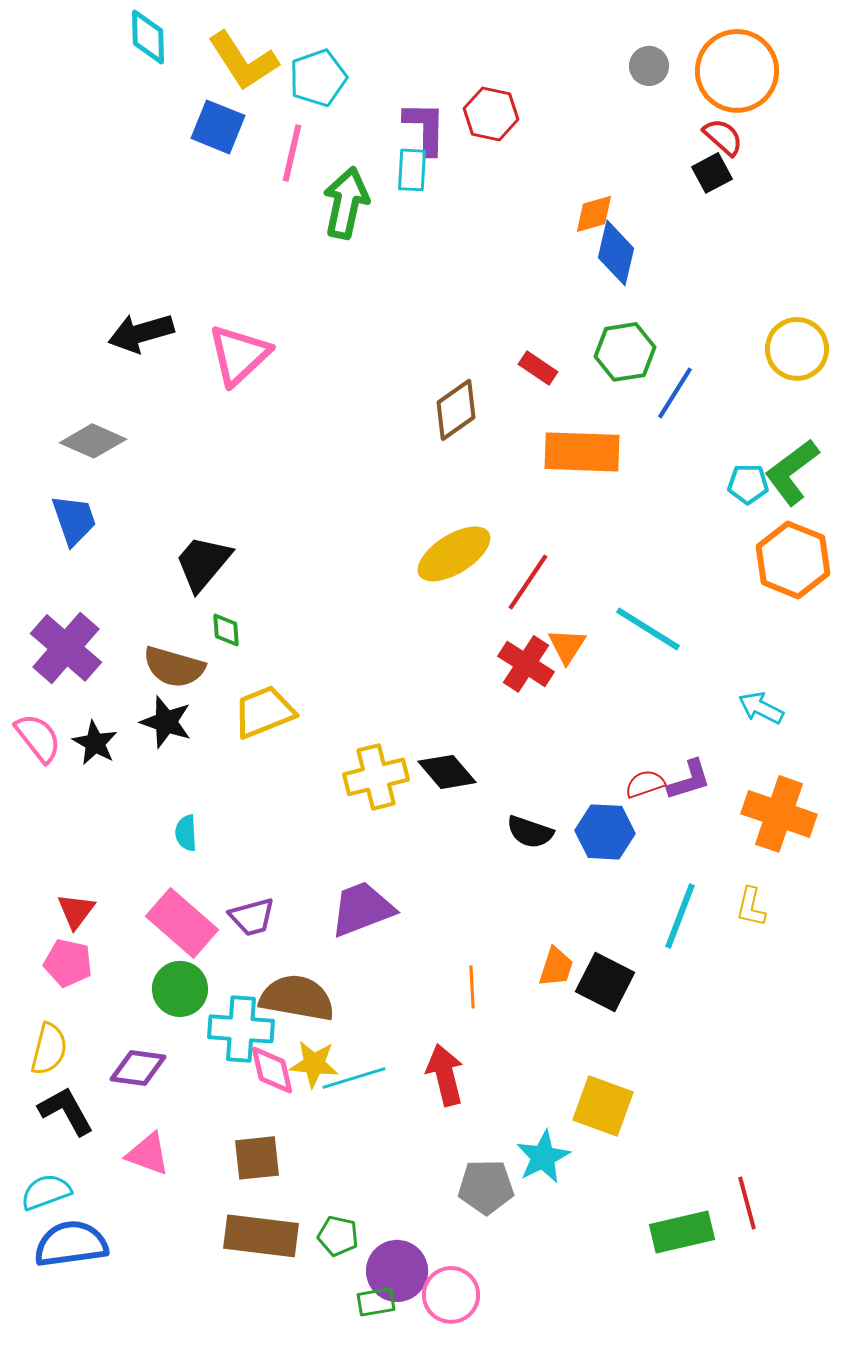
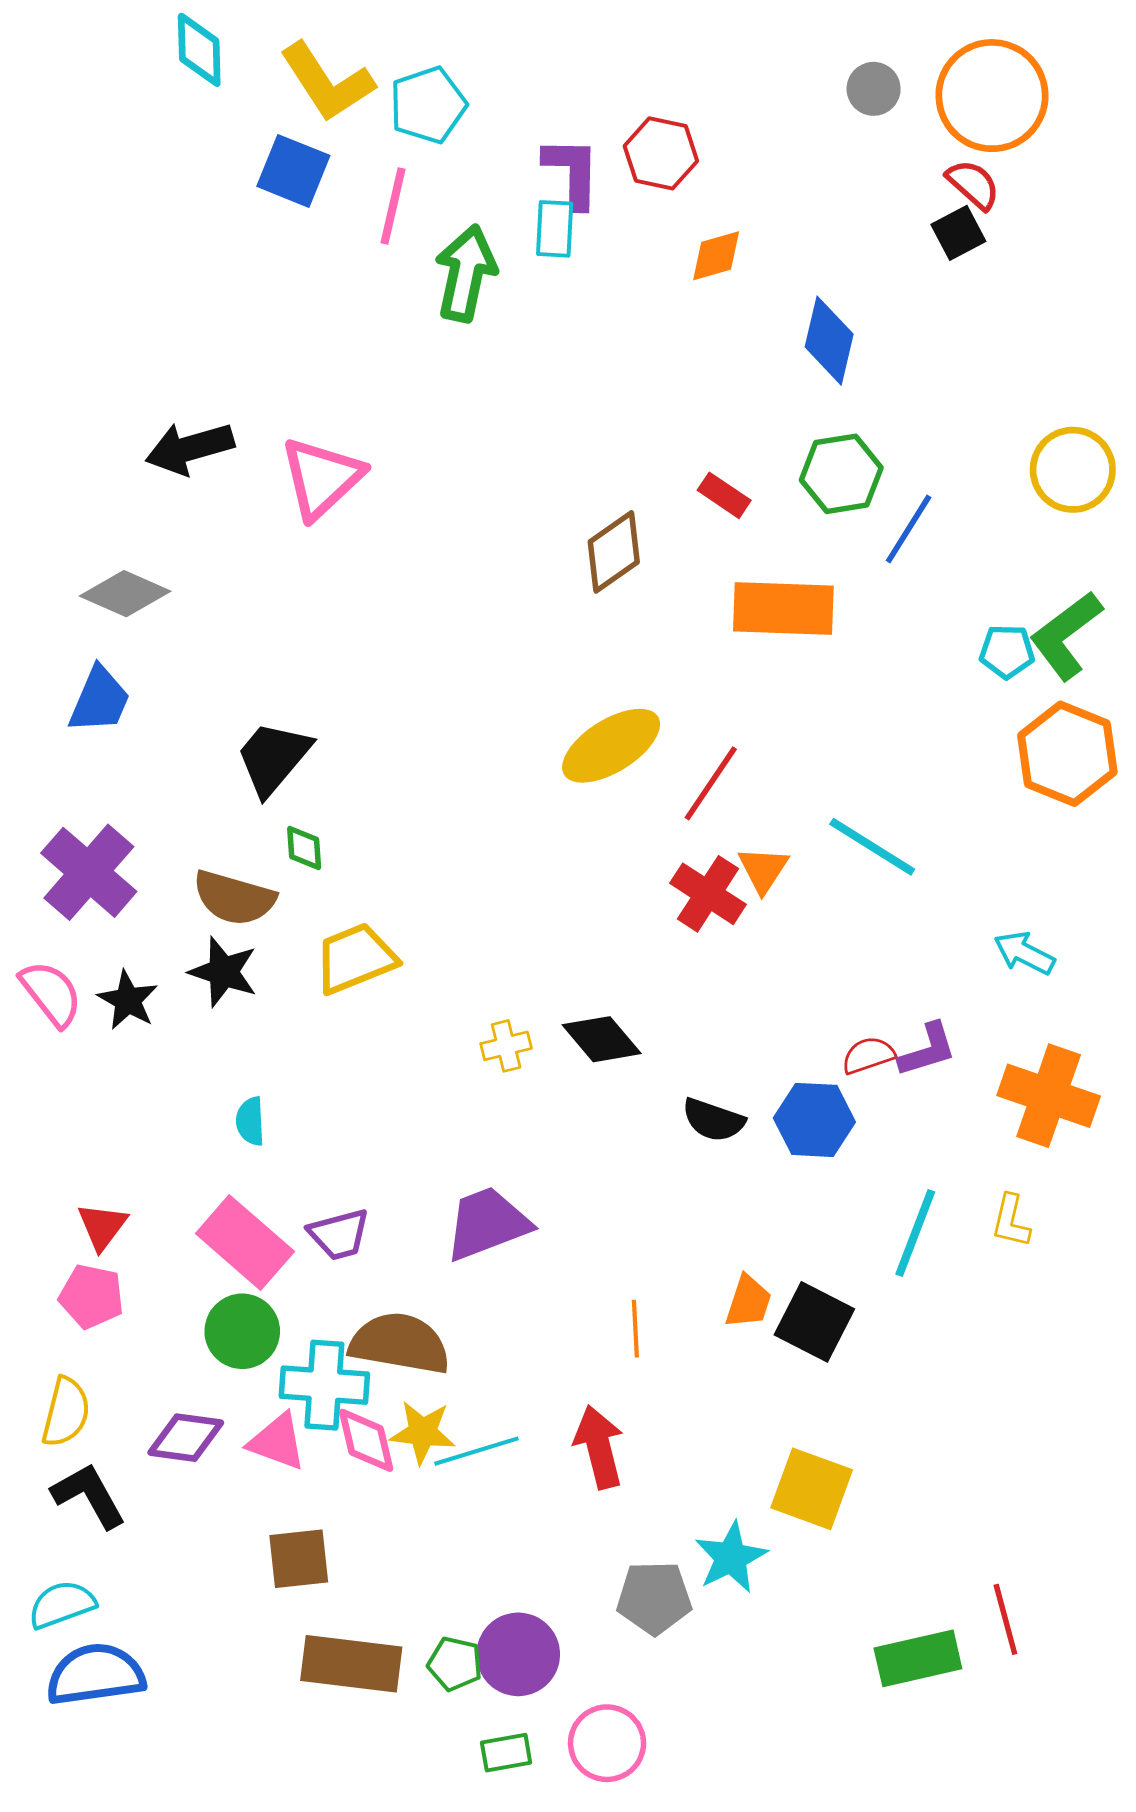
orange diamond: (594, 214) -> (716, 256), moved
blue trapezoid: (74, 520) -> (100, 700), turned 42
yellow cross: (376, 777) -> (506, 1046), size x0.6
pink triangle: (148, 1154) -> (277, 1442), moved
brown square: (257, 1158) -> (299, 1559), moved
purple circle: (397, 1271) -> (518, 1654), moved

